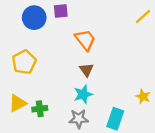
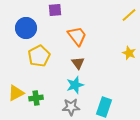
blue circle: (34, 18) -> (26, 28), moved
yellow pentagon: (24, 62) -> (39, 56), moved
yellow star: (143, 96) -> (129, 53), moved

